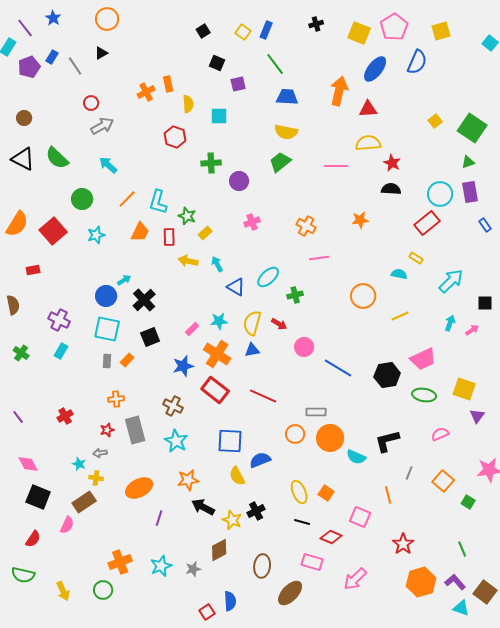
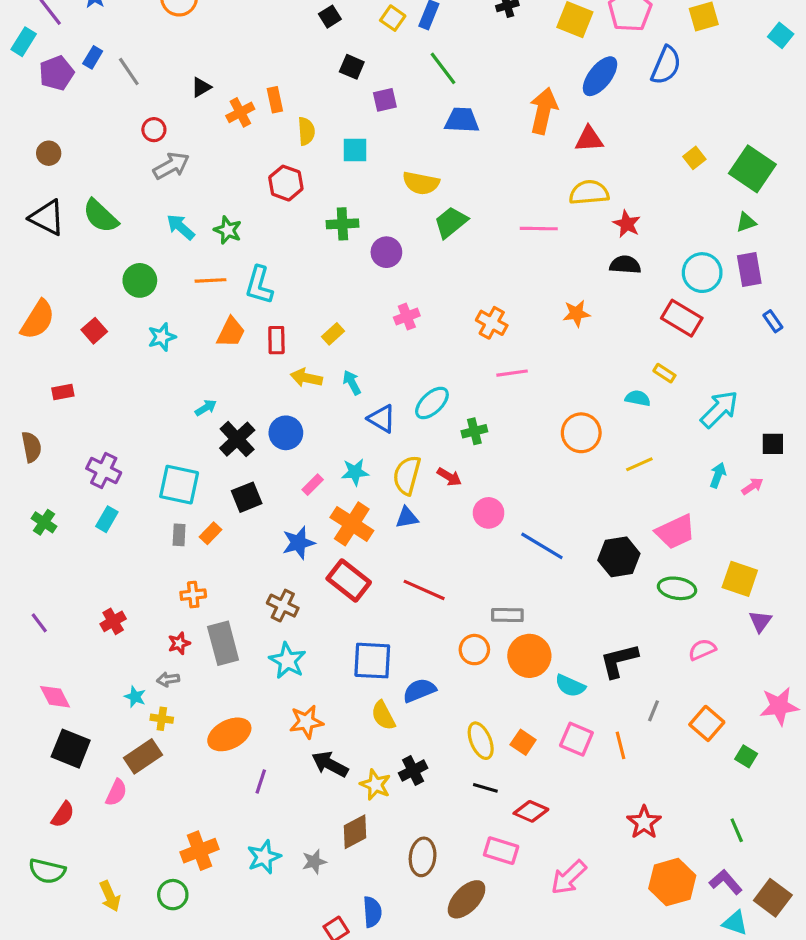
black triangle: (101, 53) -> (201, 87), moved
yellow semicircle: (286, 132) -> (421, 183), moved
orange line: (127, 199) -> (210, 280), turned 42
green star: (187, 216) -> (228, 230), moved
red rectangle: (427, 223) -> (682, 318), turned 70
red square: (53, 231) -> (94, 331), size x0.6
blue circle: (106, 296) -> (286, 433), moved
pink square: (360, 517) -> (576, 739), moved

